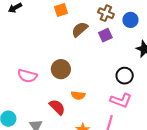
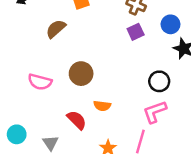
blue circle: (130, 20) -> (170, 24), moved
brown semicircle: (80, 29) -> (56, 29), moved
pink L-shape: (121, 100) -> (155, 112), turned 140

